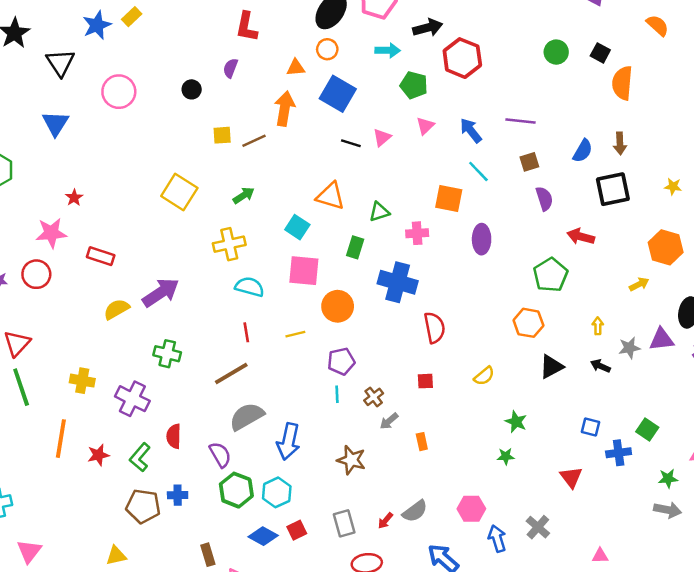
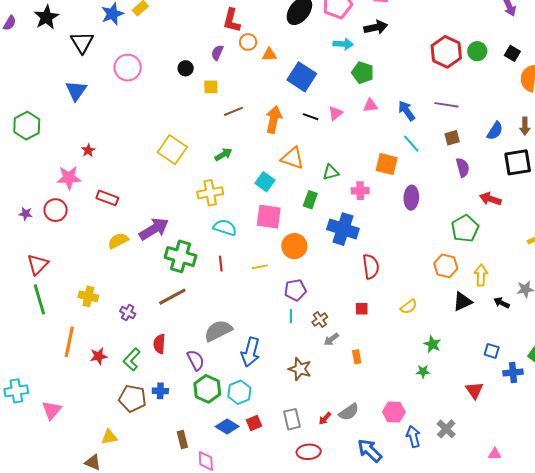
orange circle: (327, 49) -> (248, 42), moved
red hexagon: (462, 58) -> (446, 52), moved
orange arrow: (285, 109) -> (274, 119), moved
pink triangle: (425, 126) -> (370, 105), turned 35
yellow square: (222, 135) -> (211, 87), moved
yellow arrow: (598, 326) -> (481, 275), moved, size x1.5
green cross: (167, 354) -> (181, 256), moved, size x1.4
brown line: (231, 373) -> (172, 297), moved
purple cross: (132, 399) -> (128, 313), size x0.6
pink triangle: (29, 551) -> (52, 410), moved

